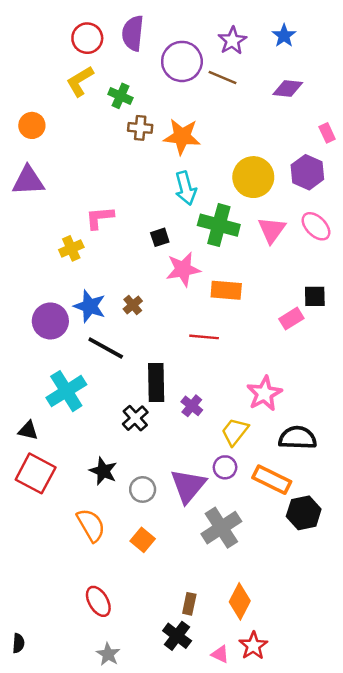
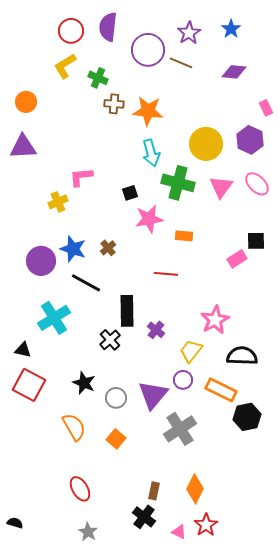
orange rectangle: (226, 290) -> (184, 236), size x0.7
black semicircle: (18, 643) -> (15, 523), turned -77

